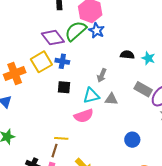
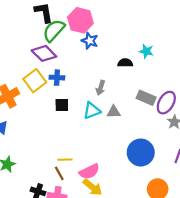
green semicircle: (76, 31) -> (54, 30), moved
cyan star: (148, 58) -> (146, 51), moved
pink semicircle: (84, 116) -> (89, 171), moved
blue circle: (132, 140) -> (141, 153), size x1.6
brown line: (55, 151) -> (59, 173), turned -40

